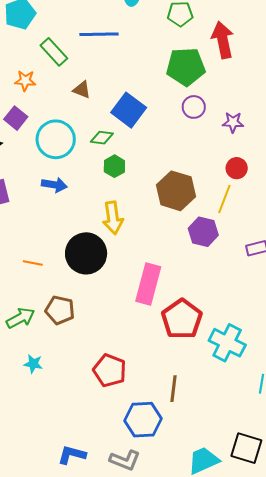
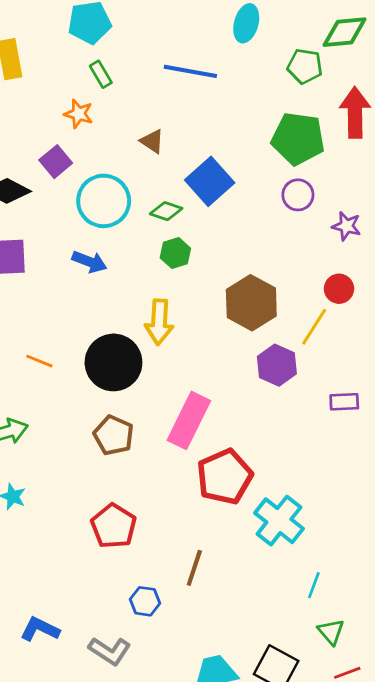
green rectangle: (54, 52) -> (101, 74), moved, size x0.7
brown pentagon: (60, 310) -> (114, 435), moved
blue hexagon: (143, 420) -> (145, 601), size x0.6

